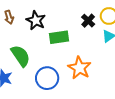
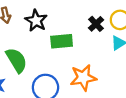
orange star: (80, 68) -> (83, 78), turned 30

